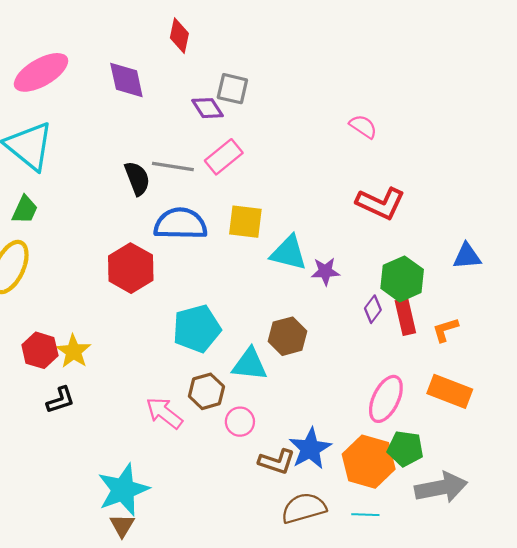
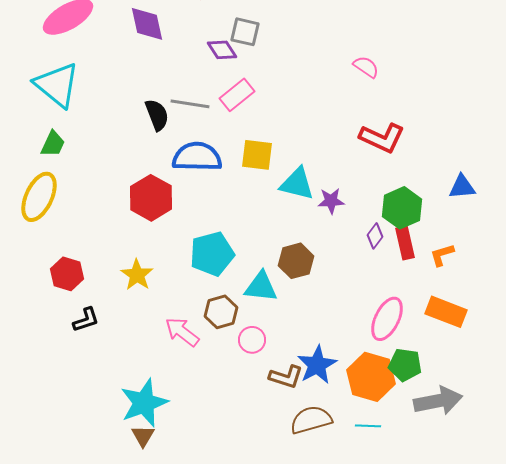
yellow star: (73, 351) -> (137, 275), moved

